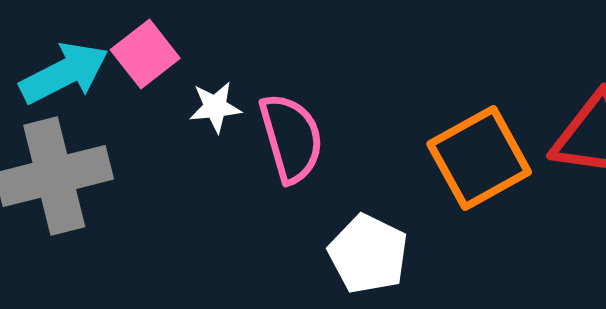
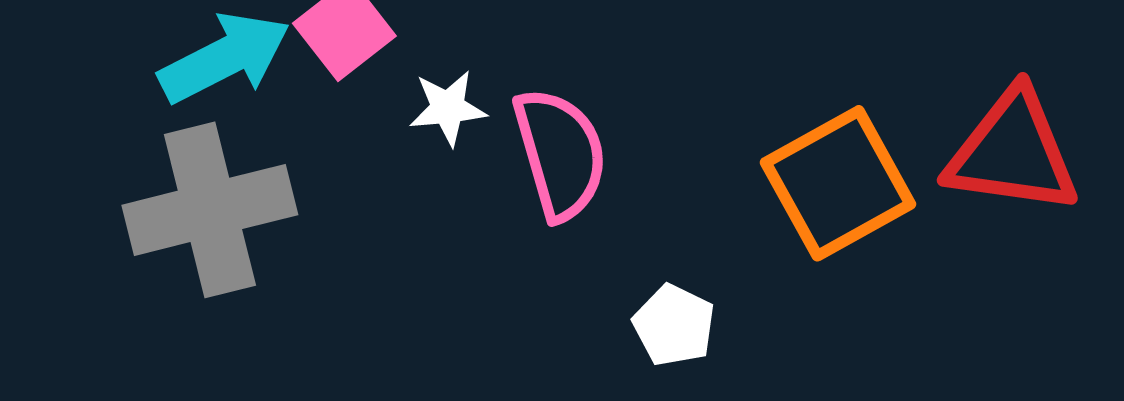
white pentagon: (368, 254) -> (674, 325), size x0.7

